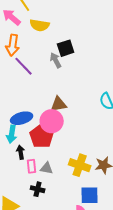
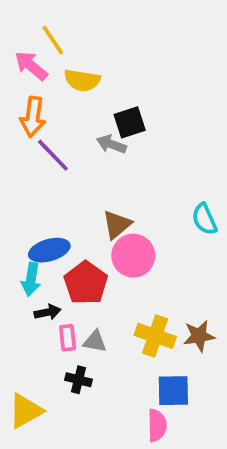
gray arrow: (56, 60) -> (111, 144), turned -42
brown triangle: (59, 104) -> (117, 225), turned -30
pink circle: (52, 121) -> (133, 256), moved
black arrow: (21, 152) -> (47, 312), turned 88

